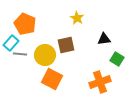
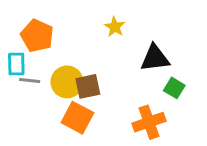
black triangle: (104, 39) -> (155, 58), size x1.5
cyan rectangle: (11, 43) -> (16, 64), turned -42
brown square: (66, 45) -> (88, 86), moved

